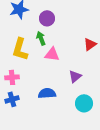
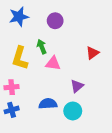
purple circle: (47, 18) -> (55, 21), moved
cyan circle: (84, 103) -> (73, 111), moved

